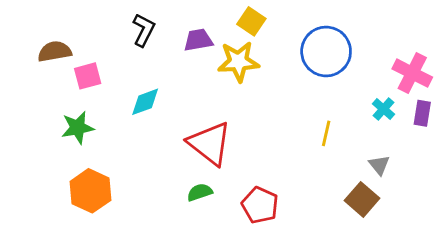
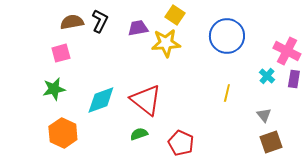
brown semicircle: (55, 51) -> (72, 22), moved
cyan diamond: (145, 102) -> (101, 100), moved, size x1.4
brown square: (362, 199) -> (271, 142), moved, turned 30

